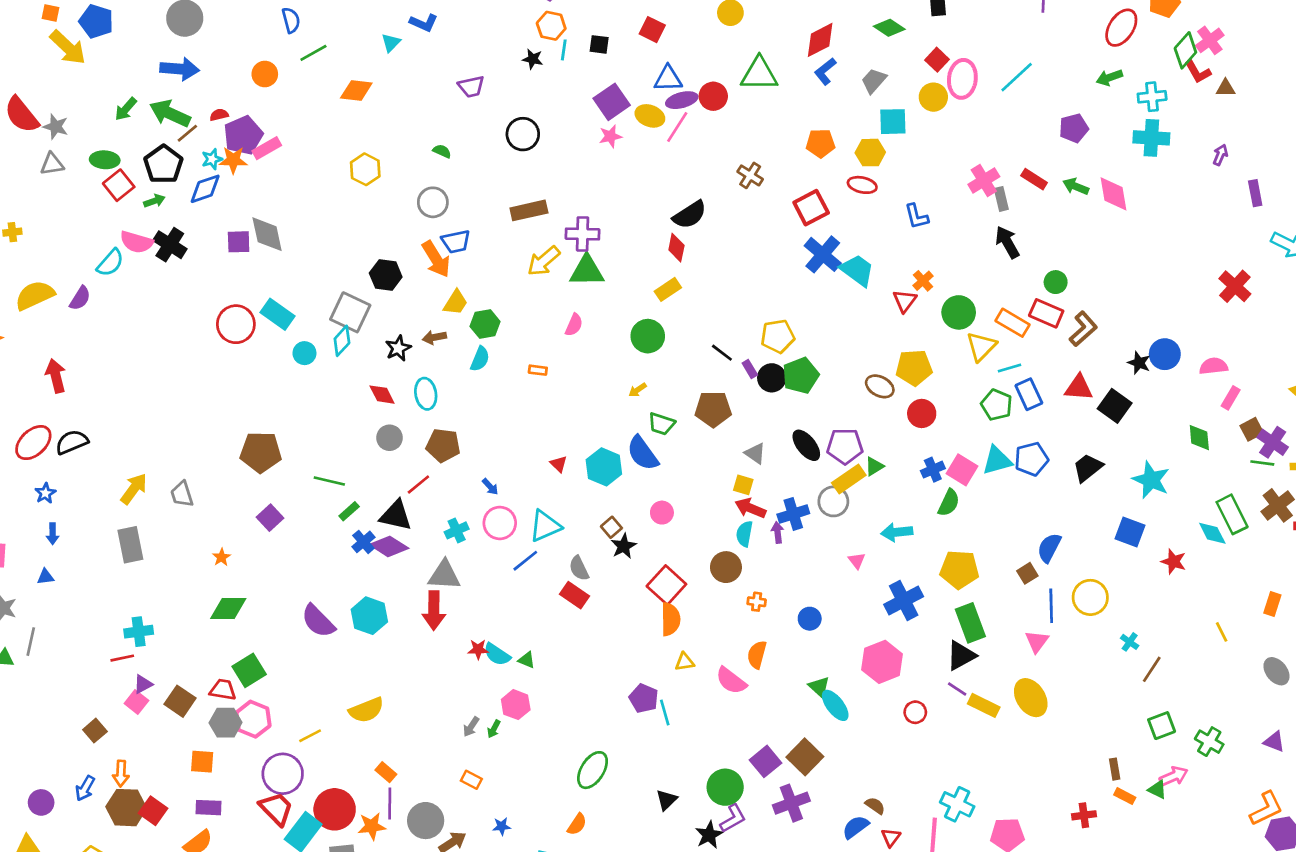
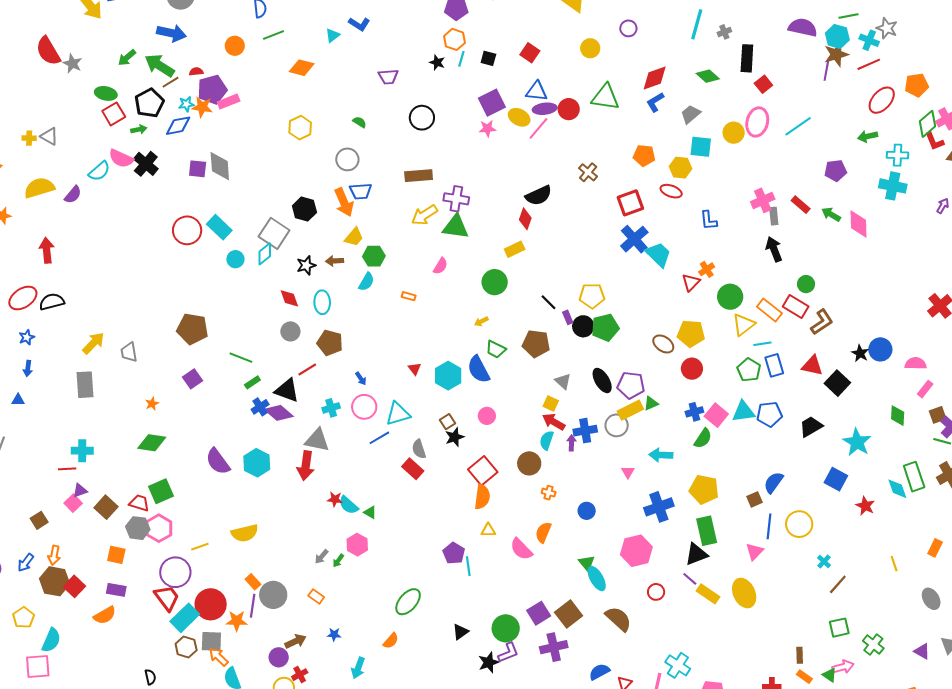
red square: (937, 60) -> (763, 84), moved
gray triangle: (52, 164) -> (49, 136), moved, turned 30
brown semicircle: (875, 806) -> (618, 619), moved, size x1.8
gray circle: (426, 821) -> (273, 595), moved

